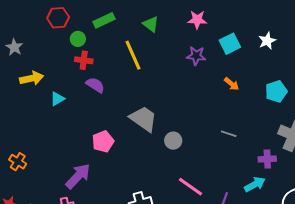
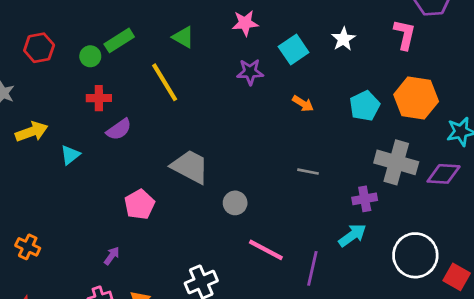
red hexagon: (58, 18) -> (39, 48), moved
green circle: (78, 39) -> (90, 56), moved
purple semicircle: (95, 85) -> (119, 129), turned 120
gray circle: (173, 141) -> (235, 203), moved
purple arrow: (78, 176) -> (112, 256), size x0.5

